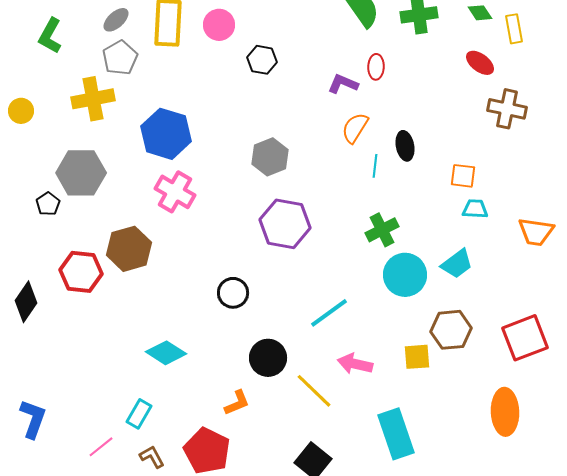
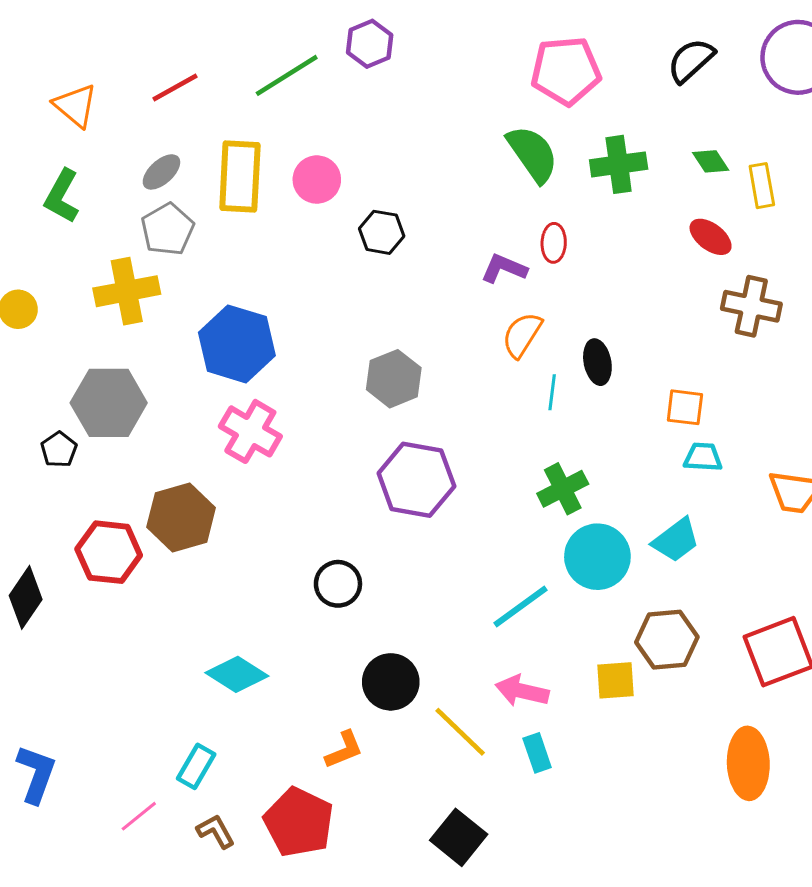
cyan line: (329, 313) -> (520, 606), moved
cyan rectangle: (396, 434) -> (537, 753), moved, size x0.5

